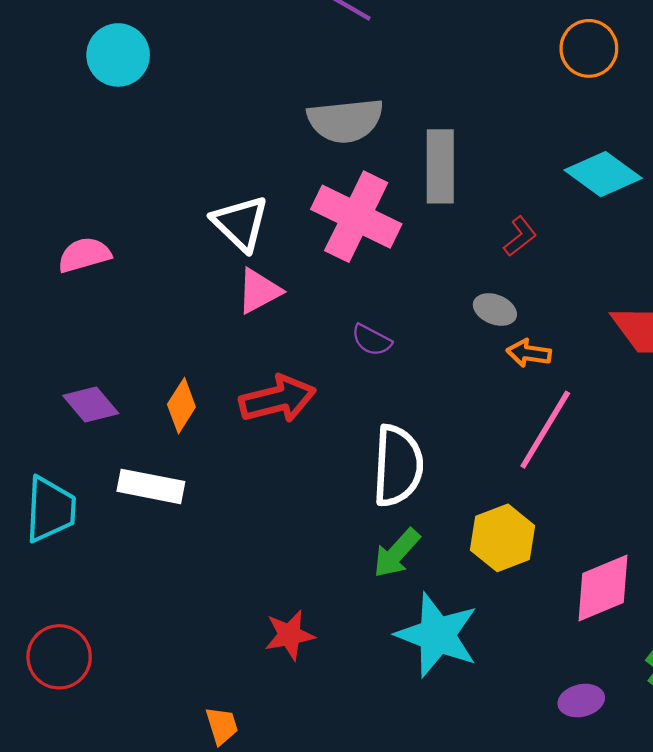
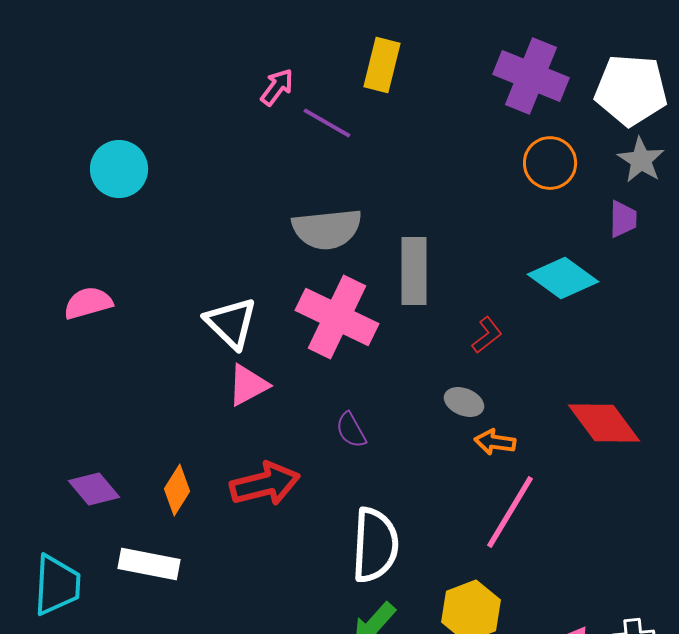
pink semicircle: (84, 255) -> (88, 303), moved
purple semicircle: (372, 340) -> (351, 430), turned 33

